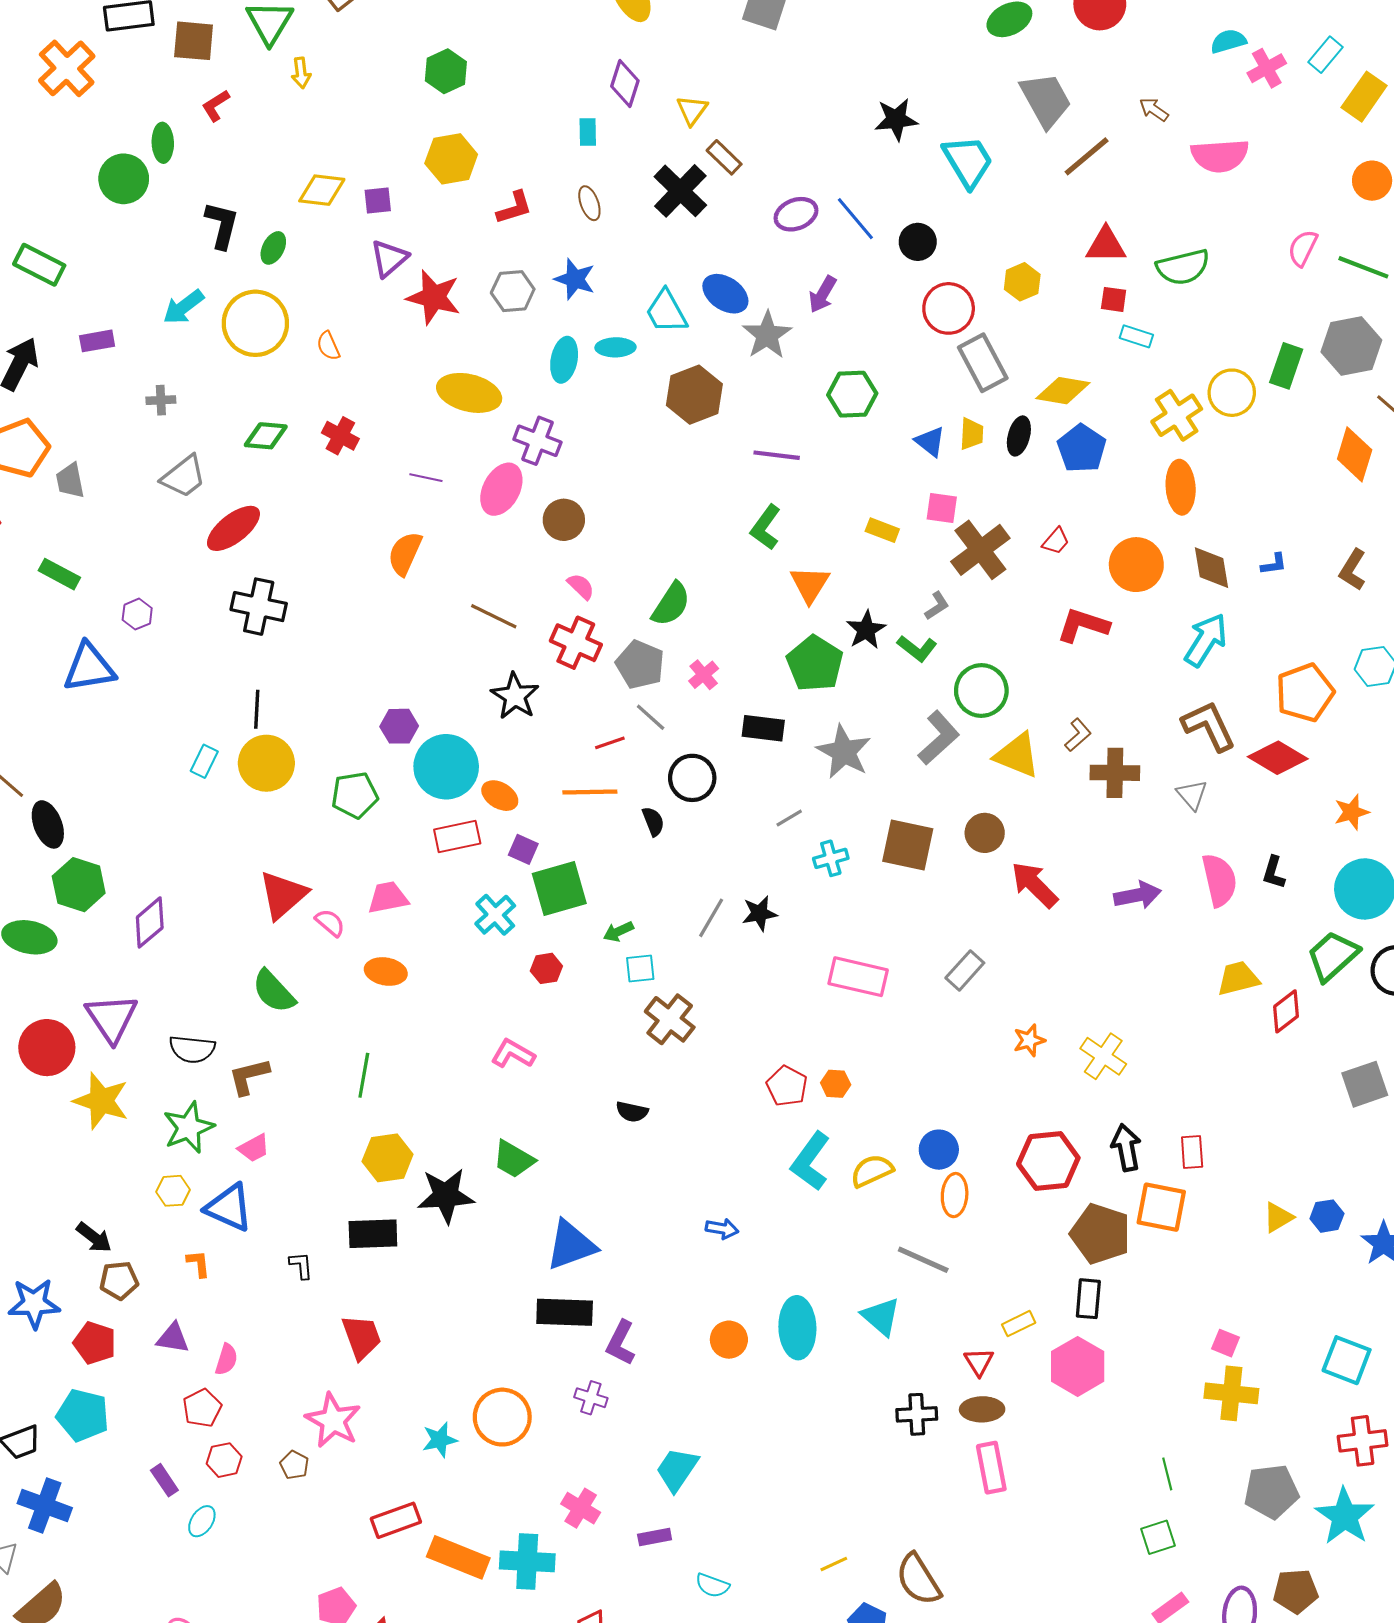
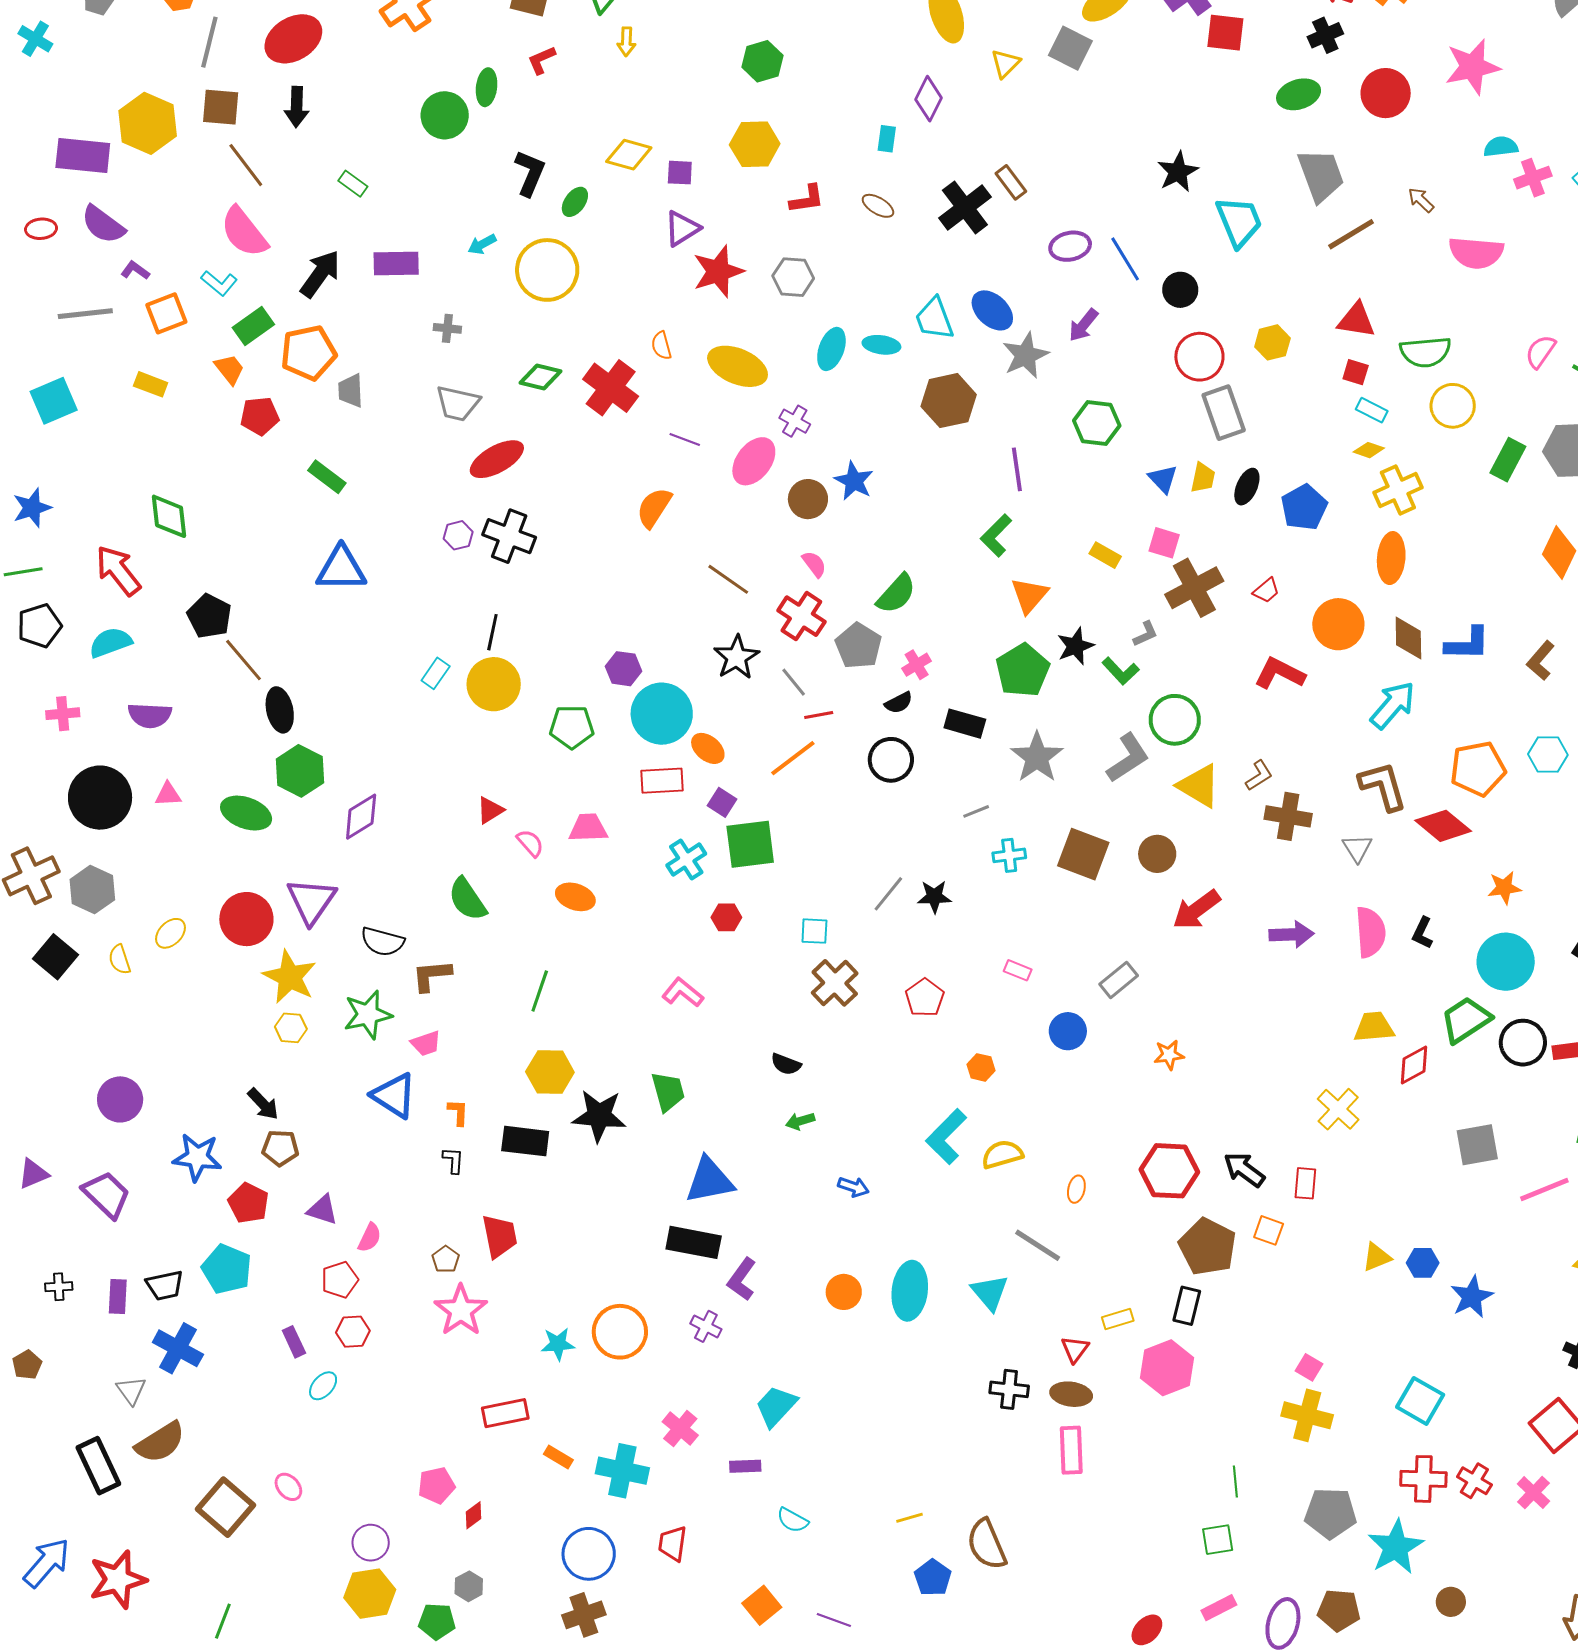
yellow triangle: (692, 110) -> (1005, 63), moved
black star: (896, 119) -> (1178, 172), turned -30
brown ellipse: (589, 203) -> (878, 206), turned -48
green rectangle: (39, 265) -> (353, 184), size x0.6
blue star: (575, 279) -> (854, 481), moved
red star: (434, 297) -> (718, 271), turned 30
cyan arrow: (183, 307) -> (482, 244), size x0.7
purple rectangle: (97, 341) -> (396, 264), size x1.4
orange semicircle: (328, 346) -> (661, 346), moved
yellow diamond: (1063, 391) -> (1369, 450), moved, size x0.6
yellow circle: (1232, 393) -> (1453, 406), moved
red cross: (340, 436) -> (611, 388), size x1.6
purple cross: (537, 441) -> (795, 421), size x0.7
purple line: (777, 455) -> (1017, 469), turned 66
gray trapezoid: (184, 477) -> (458, 403), turned 42
blue L-shape: (1274, 564) -> (1467, 644), size x1.8
purple hexagon: (137, 614) -> (458, 535), moved
gray line: (651, 717) -> (794, 682), moved
orange line: (590, 792) -> (793, 758), turned -45
black semicircle: (653, 821) -> (899, 703), moved, turned 76
red arrow: (1034, 885) -> (1196, 910), turned -90
red triangle: (283, 895) -> (490, 810), size x0.6
green arrow: (618, 931) -> (800, 1121), moved
pink rectangle: (858, 977) -> (1018, 970), size x0.5
yellow cross: (1103, 1056) -> (1338, 1109), moved
red pentagon: (787, 1086) -> (925, 998), moved
black arrow: (1126, 1148) -> (1244, 1170), turned -51
blue circle: (939, 1150) -> (1068, 1031), moved
green trapezoid: (514, 1159) -> (668, 1092), turned -144
yellow hexagon: (173, 1191) -> (291, 1028), moved
orange ellipse: (955, 1195) -> (1076, 1189), size x0.7
orange square: (1161, 1207) -> (1269, 1230), size x0.6
orange L-shape: (198, 1264) -> (458, 1112), moved
brown pentagon: (294, 1465) -> (446, 1259), moved
orange rectangle: (458, 1557) -> (558, 1457), size x0.5

